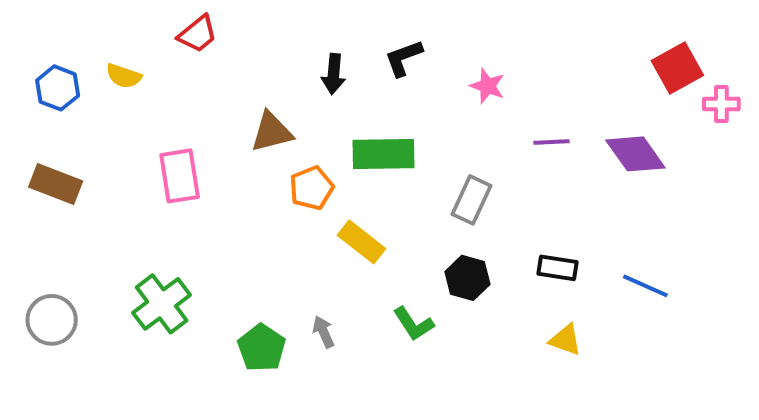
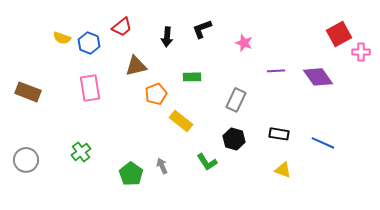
red trapezoid: (198, 34) -> (122, 27), moved
blue hexagon: (58, 88) -> (89, 43), moved
green rectangle: (383, 154) -> (192, 77), size x0.6
green cross: (162, 304) -> (81, 152), size x0.7

